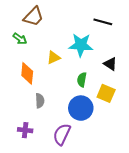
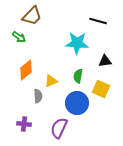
yellow triangle: (53, 58) -> (51, 81), moved
black triangle: (110, 64) -> (105, 61), turned -40
orange diamond: (27, 73) -> (26, 70), turned 45

